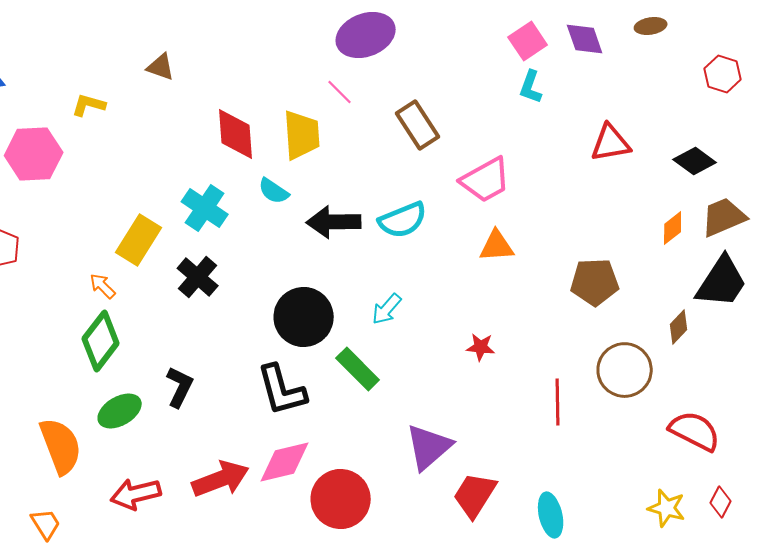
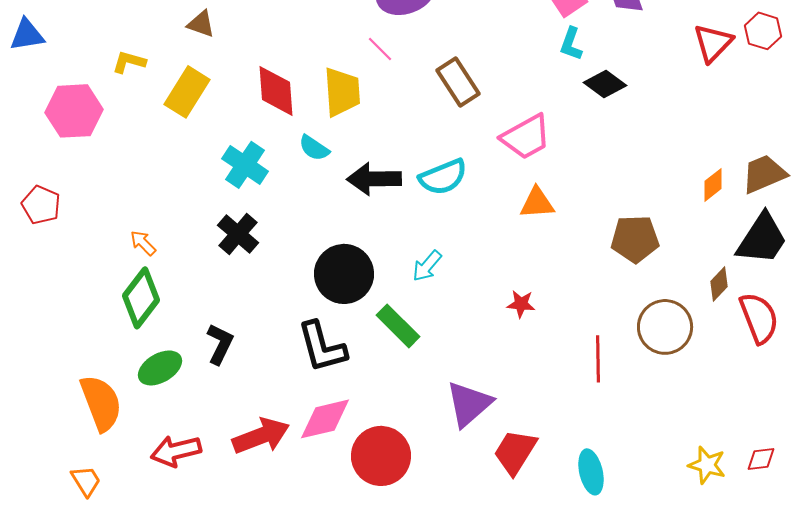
red triangle: (611, 143) -> (713, 43), moved, turned -36
black diamond: (695, 161) -> (605, 84), moved
yellow rectangle: (139, 240) -> (187, 92), moved
red semicircle: (695, 431) -> (759, 318), moved, turned 42
red diamond: (721, 502) -> (761, 459), turned 56

